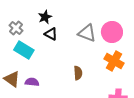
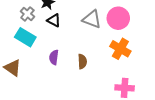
gray cross: (16, 28) -> (27, 14), moved
purple semicircle: (32, 82) -> (54, 57), moved, turned -88

